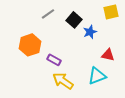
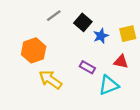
yellow square: (111, 12) -> (128, 34), moved
purple rectangle: (54, 60) -> (87, 67), moved
yellow arrow: (63, 81) -> (50, 80), moved

